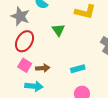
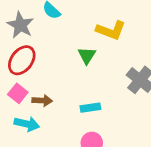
green triangle: (58, 30) -> (87, 55), moved

